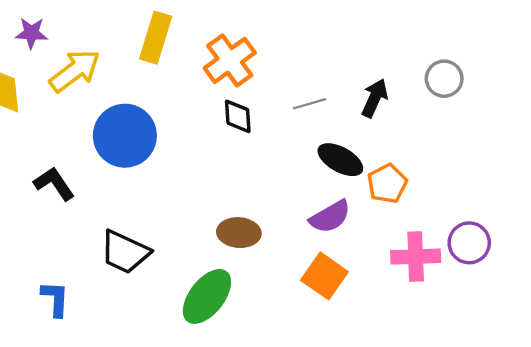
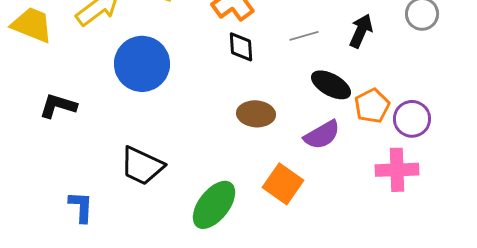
black L-shape: (54, 184) -> (58, 106), moved, turned -39
brown ellipse: (239, 233) -> (256, 114), moved
purple circle: (469, 243) -> (412, 119), moved
orange square: (324, 276) -> (283, 184), moved

